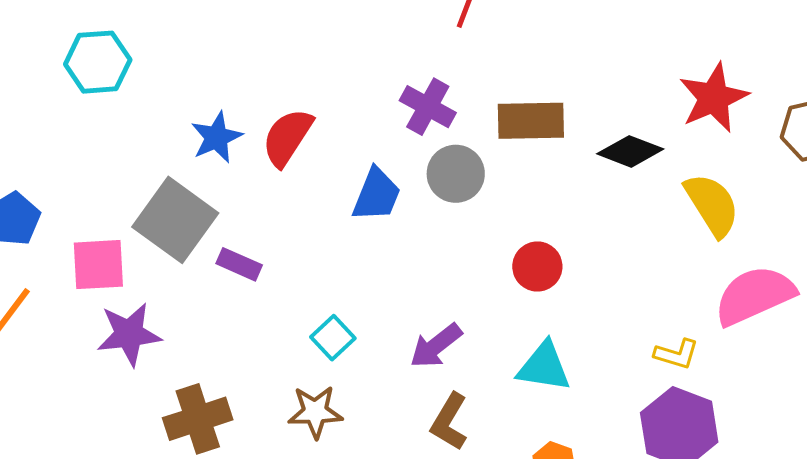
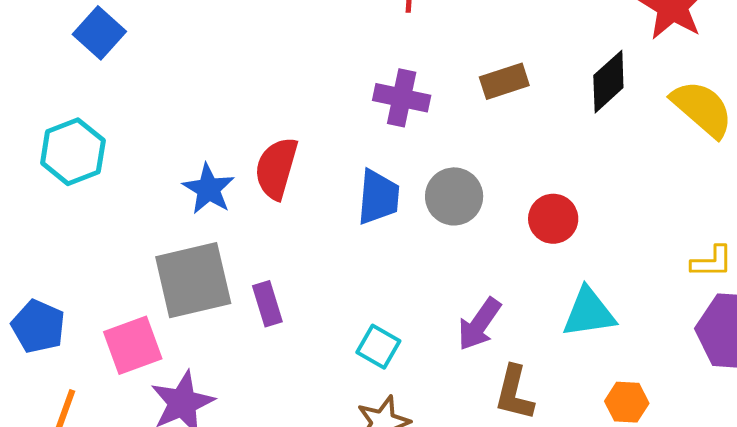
brown rectangle: (531, 121) -> (504, 81), size x0.7
black diamond: (630, 151) -> (608, 82), turned -46
gray circle: (456, 174) -> (454, 196), moved
gray square: (175, 220) -> (193, 280), turned -32
purple rectangle: (239, 264) -> (267, 304), turned 66

